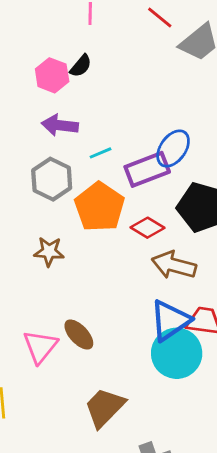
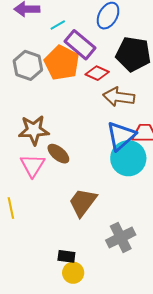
purple rectangle: (147, 169) -> (80, 45), moved, turned 68
gray hexagon: (52, 179) -> (28, 65), moved
brown star: (49, 252) -> (34, 130), moved, size x1.4

